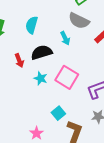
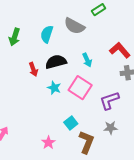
gray semicircle: (79, 21) -> (74, 26), moved
cyan arrow: (65, 38) -> (87, 60), moved

